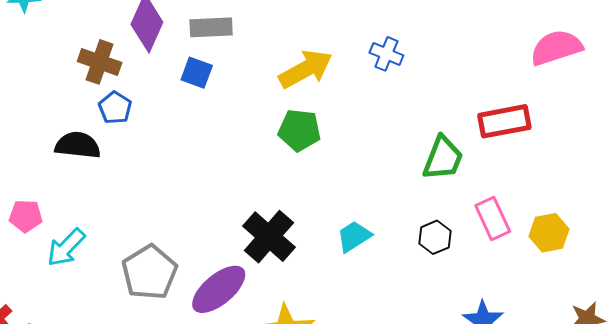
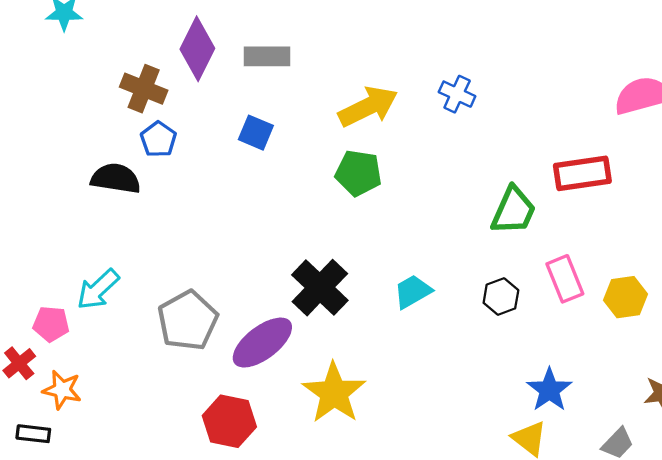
blue square: (197, 73) -> (256, 133), moved
pink pentagon: (26, 216) -> (51, 324), moved

